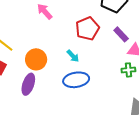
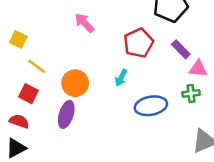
cyan arrow: (73, 56) -> (121, 78), turned 72
blue ellipse: (76, 80) -> (151, 106), moved

